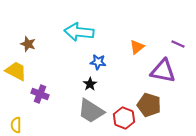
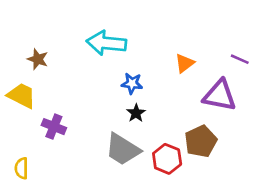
black star: (90, 84) -> (136, 113), moved
brown pentagon: (149, 105) -> (201, 141), turned 30

